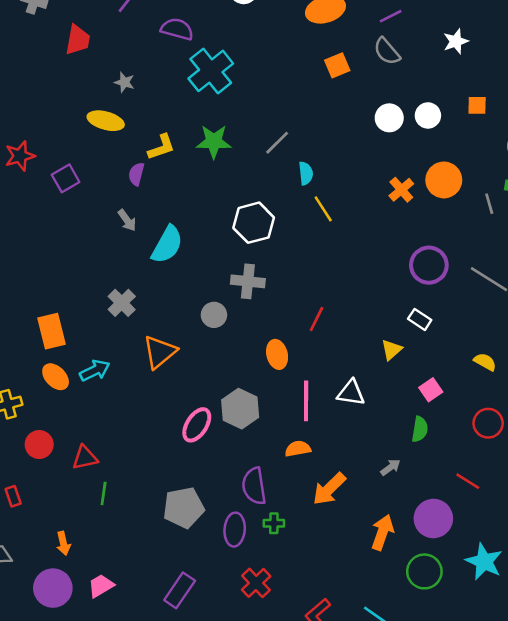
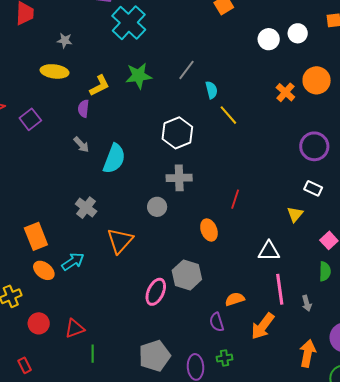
pink line: (306, 401) -> (280, 289), moved
gray arrow: (390, 467) -> (307, 303), turned 119
purple semicircle: (254, 486) -> (217, 322), moved, size x0.7

